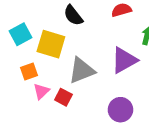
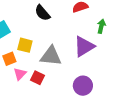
yellow square: (51, 44) -> (25, 45), moved, size x0.7
gray triangle: (82, 70) -> (51, 56), turned 30

